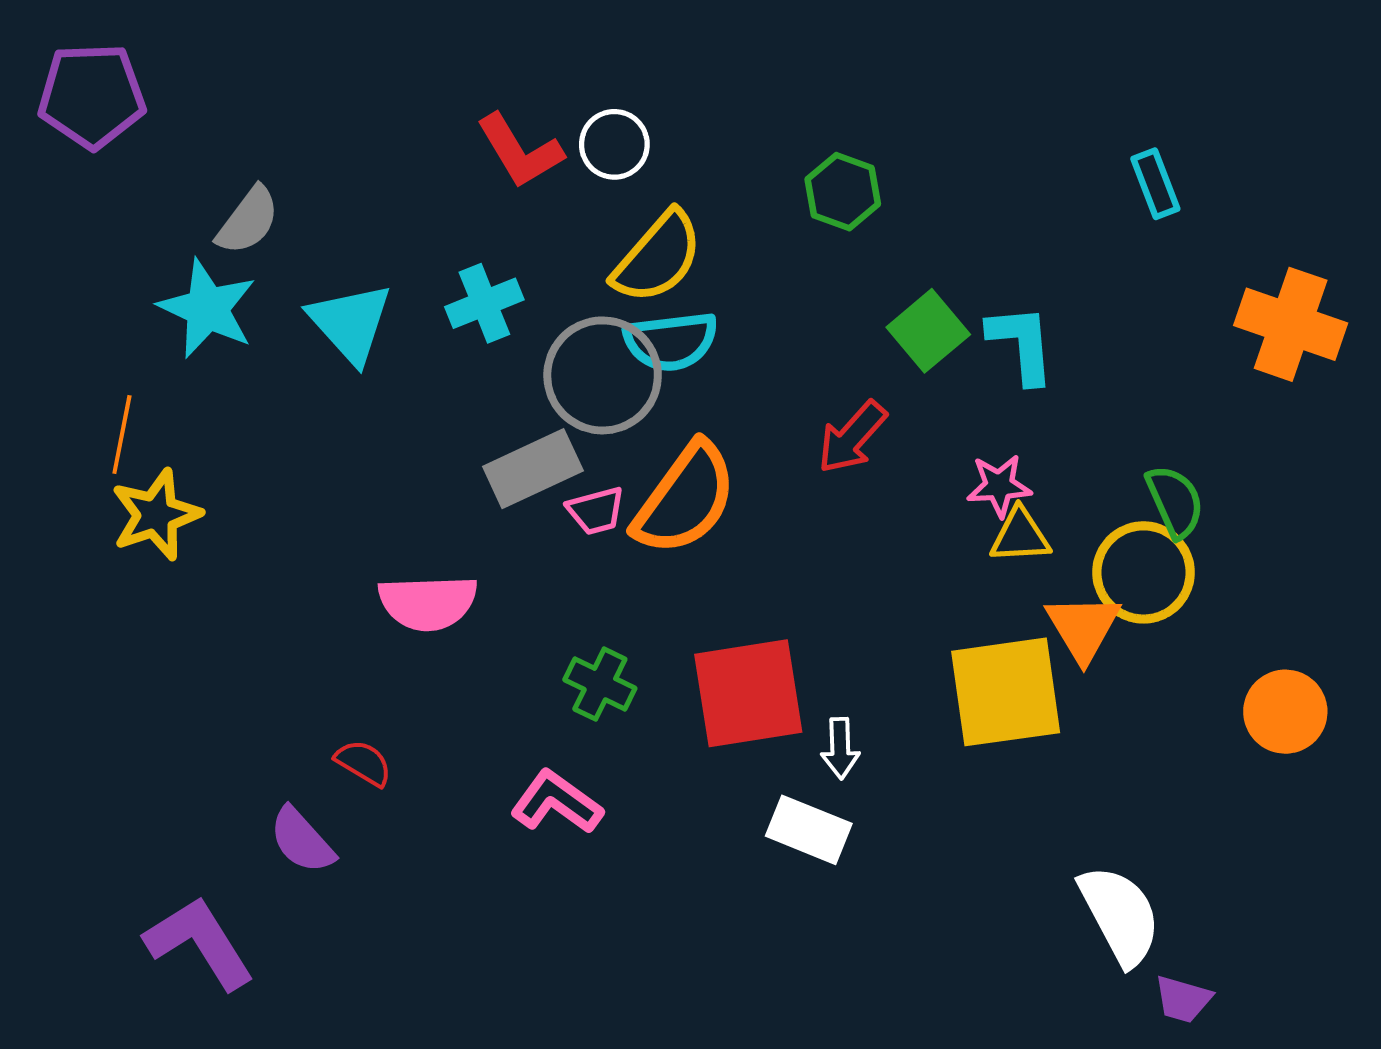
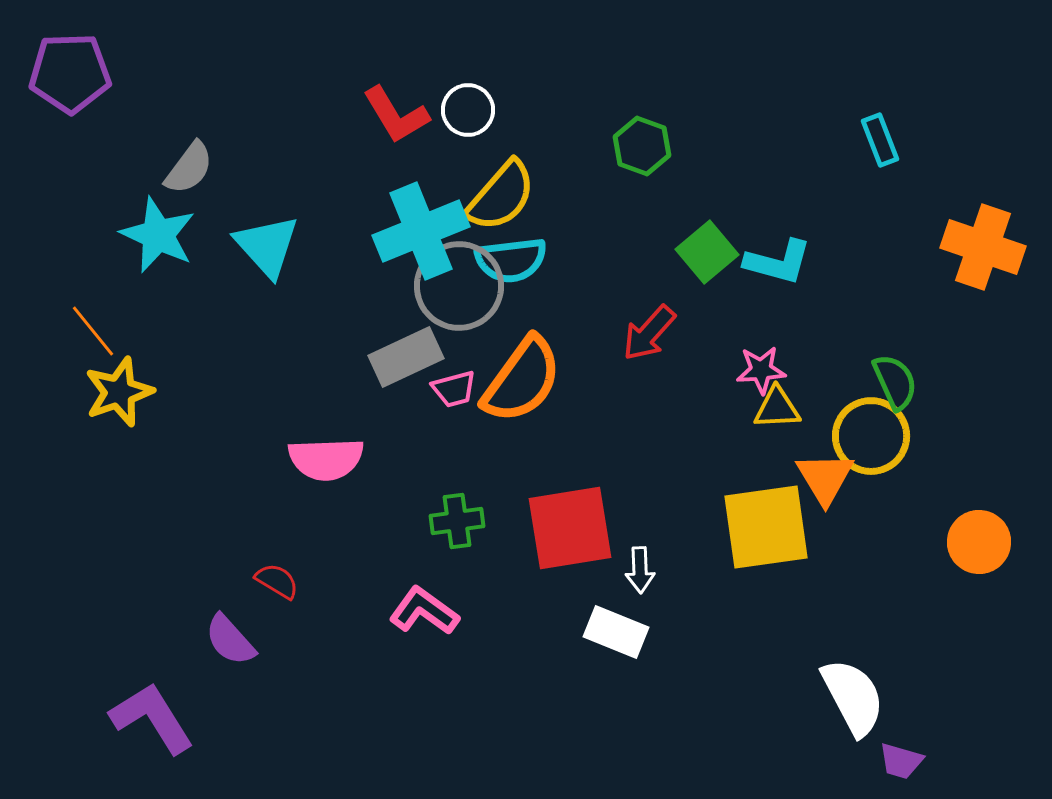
cyan cross: (484, 303) -> (421, 231), moved, size x1.6
cyan L-shape: (1021, 344) -> (778, 262), turned 110
orange line: (122, 435) -> (93, 331), turned -50
green cross: (600, 684) -> (457, 521), turned -34

